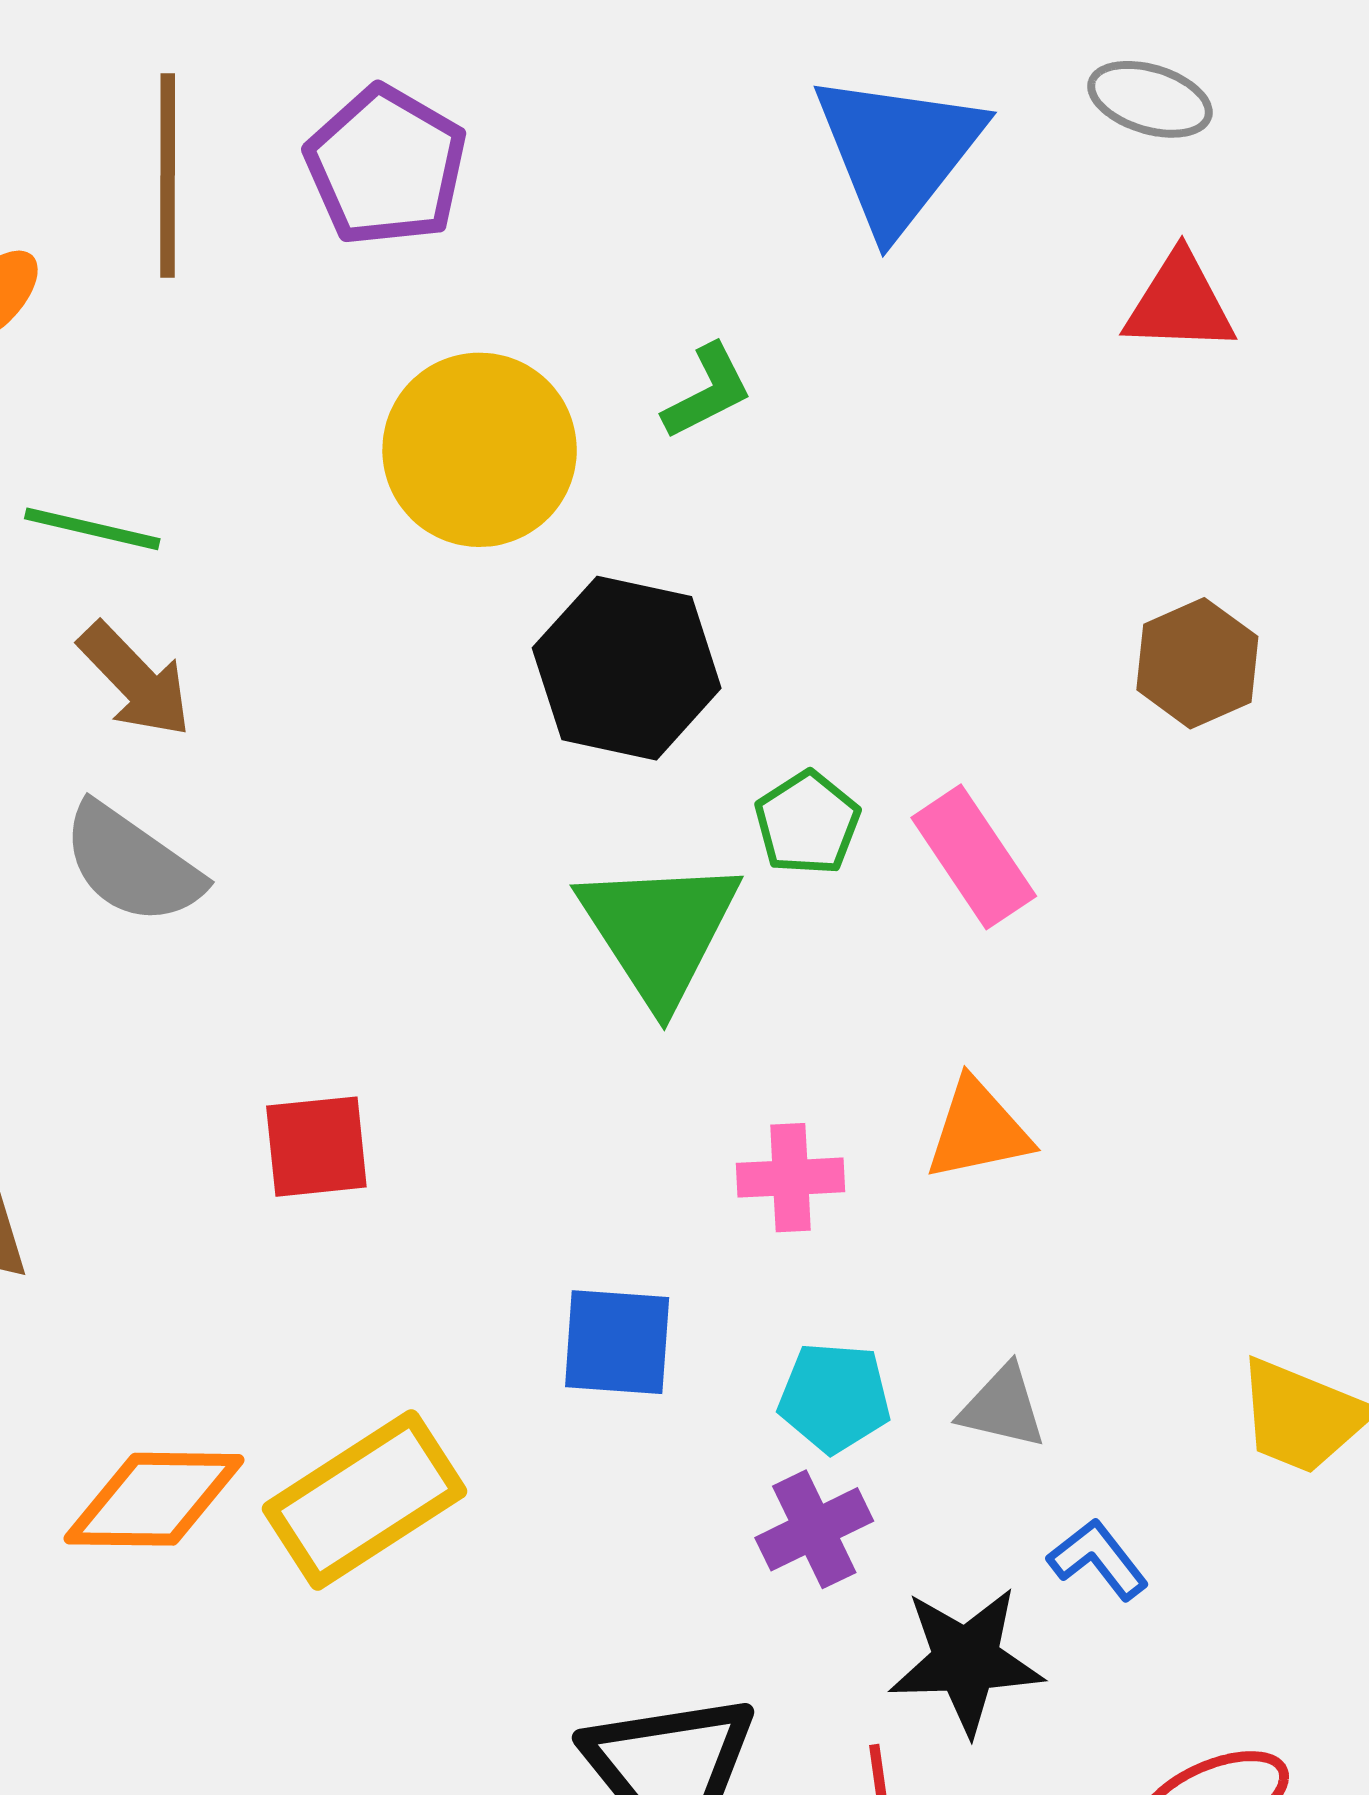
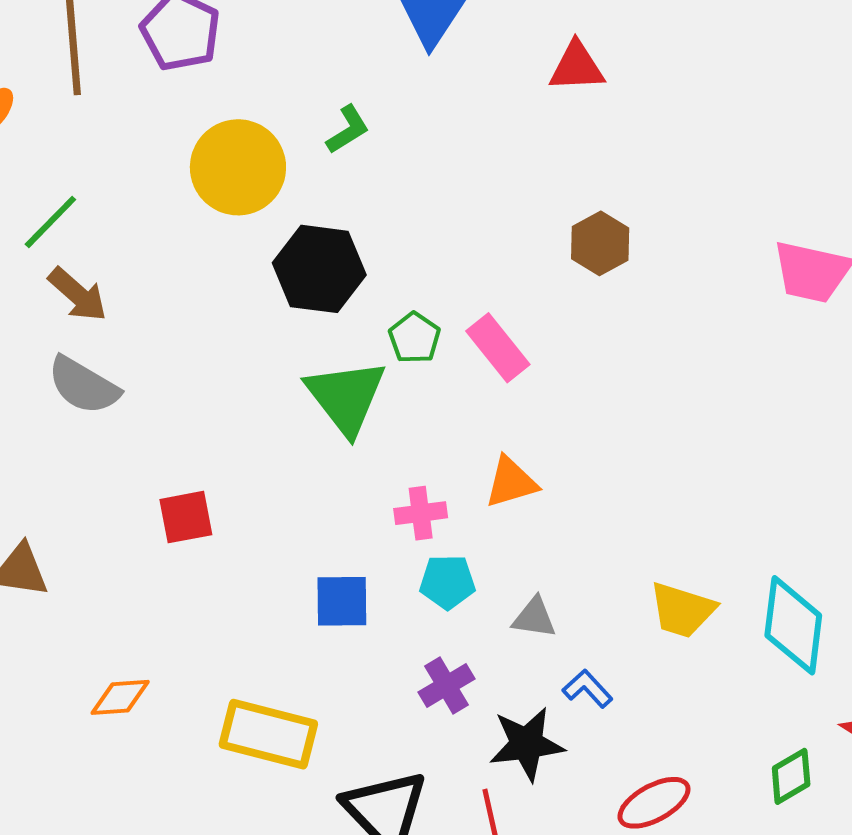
green line: (92, 529) -> (50, 222), turned -54
cyan pentagon: (834, 1397) -> (447, 582), moved
orange diamond: (154, 1499) -> (120, 697), size x0.7
yellow rectangle: (365, 1500) -> (268, 734), moved, turned 52

